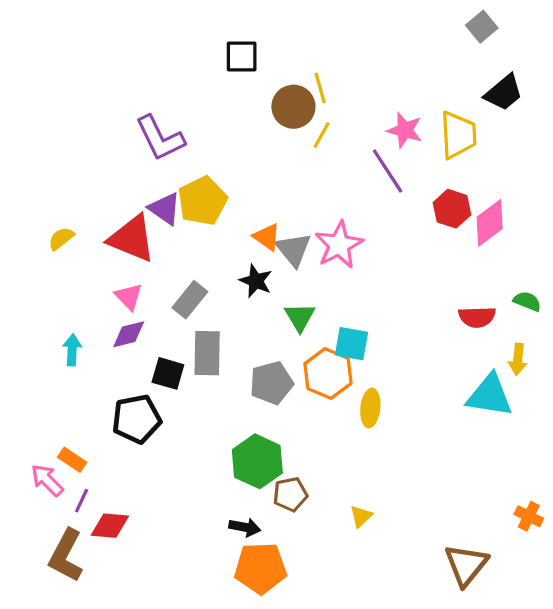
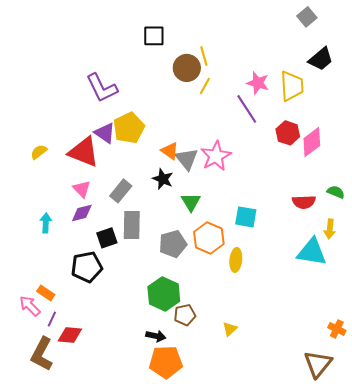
cyan square: (352, 344) -> (246, 217), moved
black square: (168, 373) -> (107, 238), turned -35
brown triangle: (466, 565) -> (318, 364), moved

